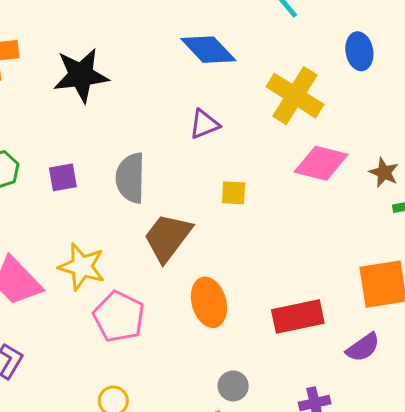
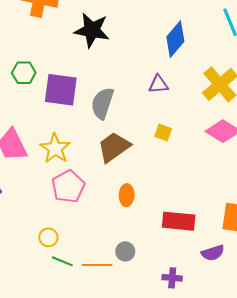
blue diamond: (208, 50) -> (175, 39), turned 66
purple square: (63, 177) -> (61, 90), size x1.8
orange ellipse: (209, 302) -> (127, 195), size x0.7

